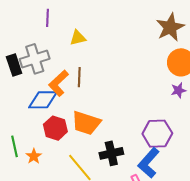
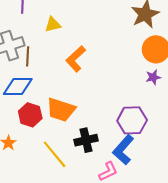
brown line: (79, 77) -> (28, 56), moved
orange L-shape: (59, 83) -> (76, 59), moved

